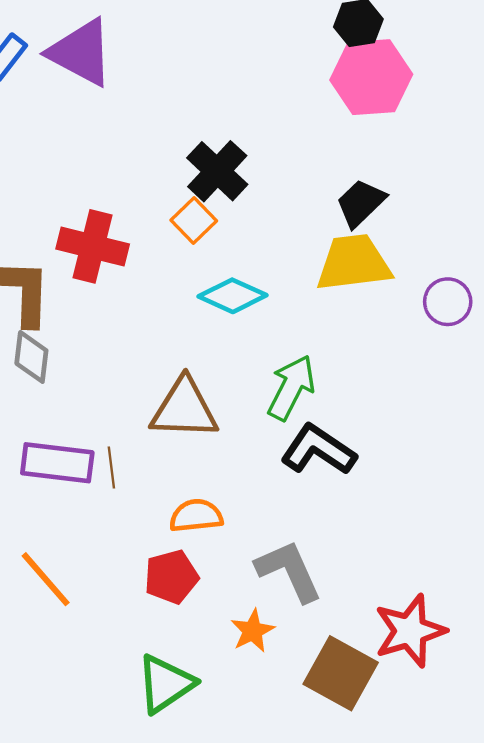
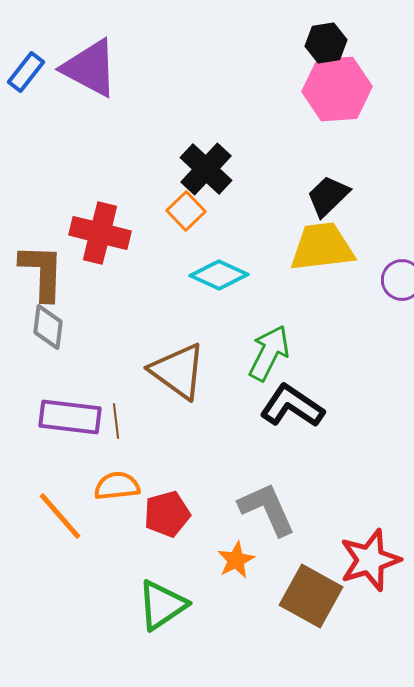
brown triangle: (184, 409) -> (178, 371), turned 34
orange semicircle: (196, 516) -> (117, 486), moved

